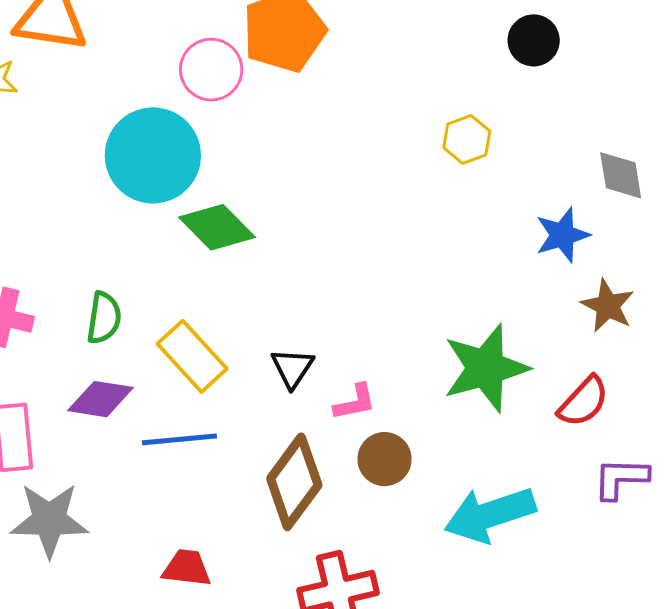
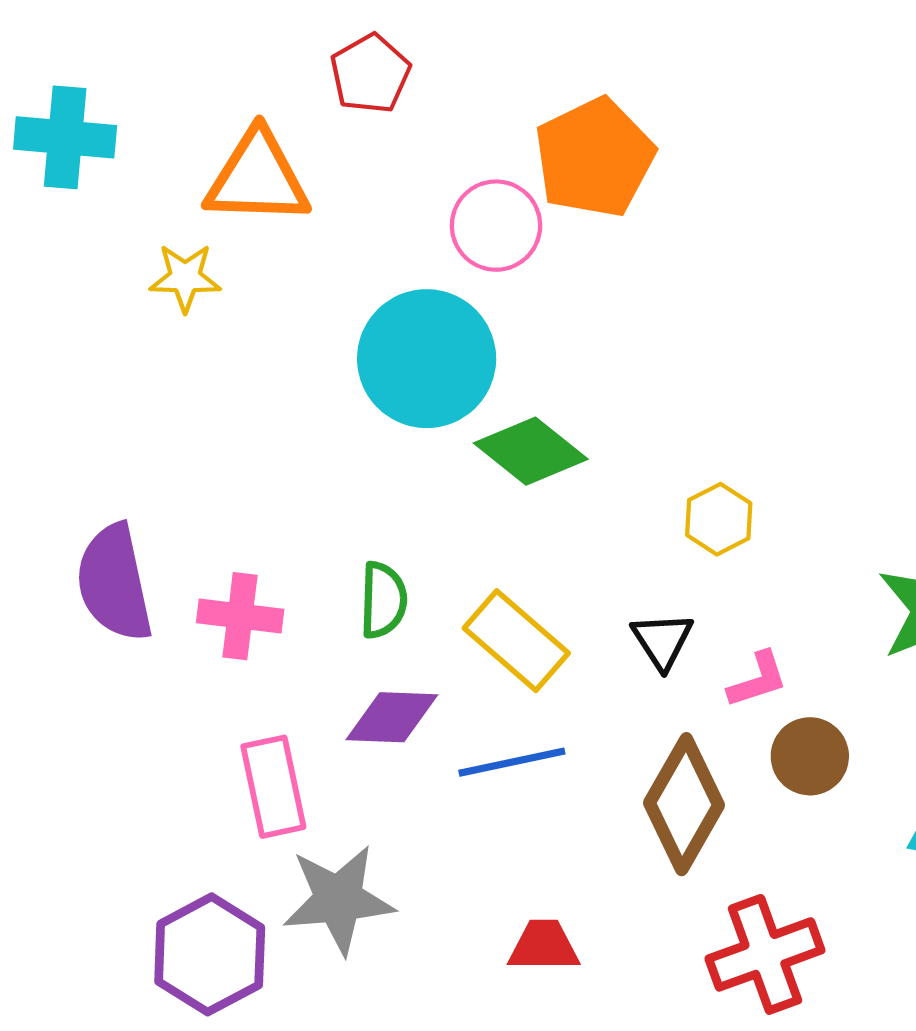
yellow hexagon: (467, 139) -> (719, 519), moved

